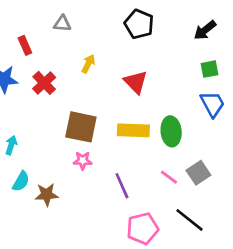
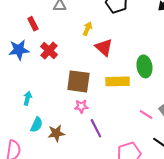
yellow arrow: (88, 64) -> (87, 29), moved
red triangle: (136, 82) -> (104, 47), moved
green ellipse: (171, 131) -> (144, 66), moved
purple line: (122, 186) -> (96, 128), moved

